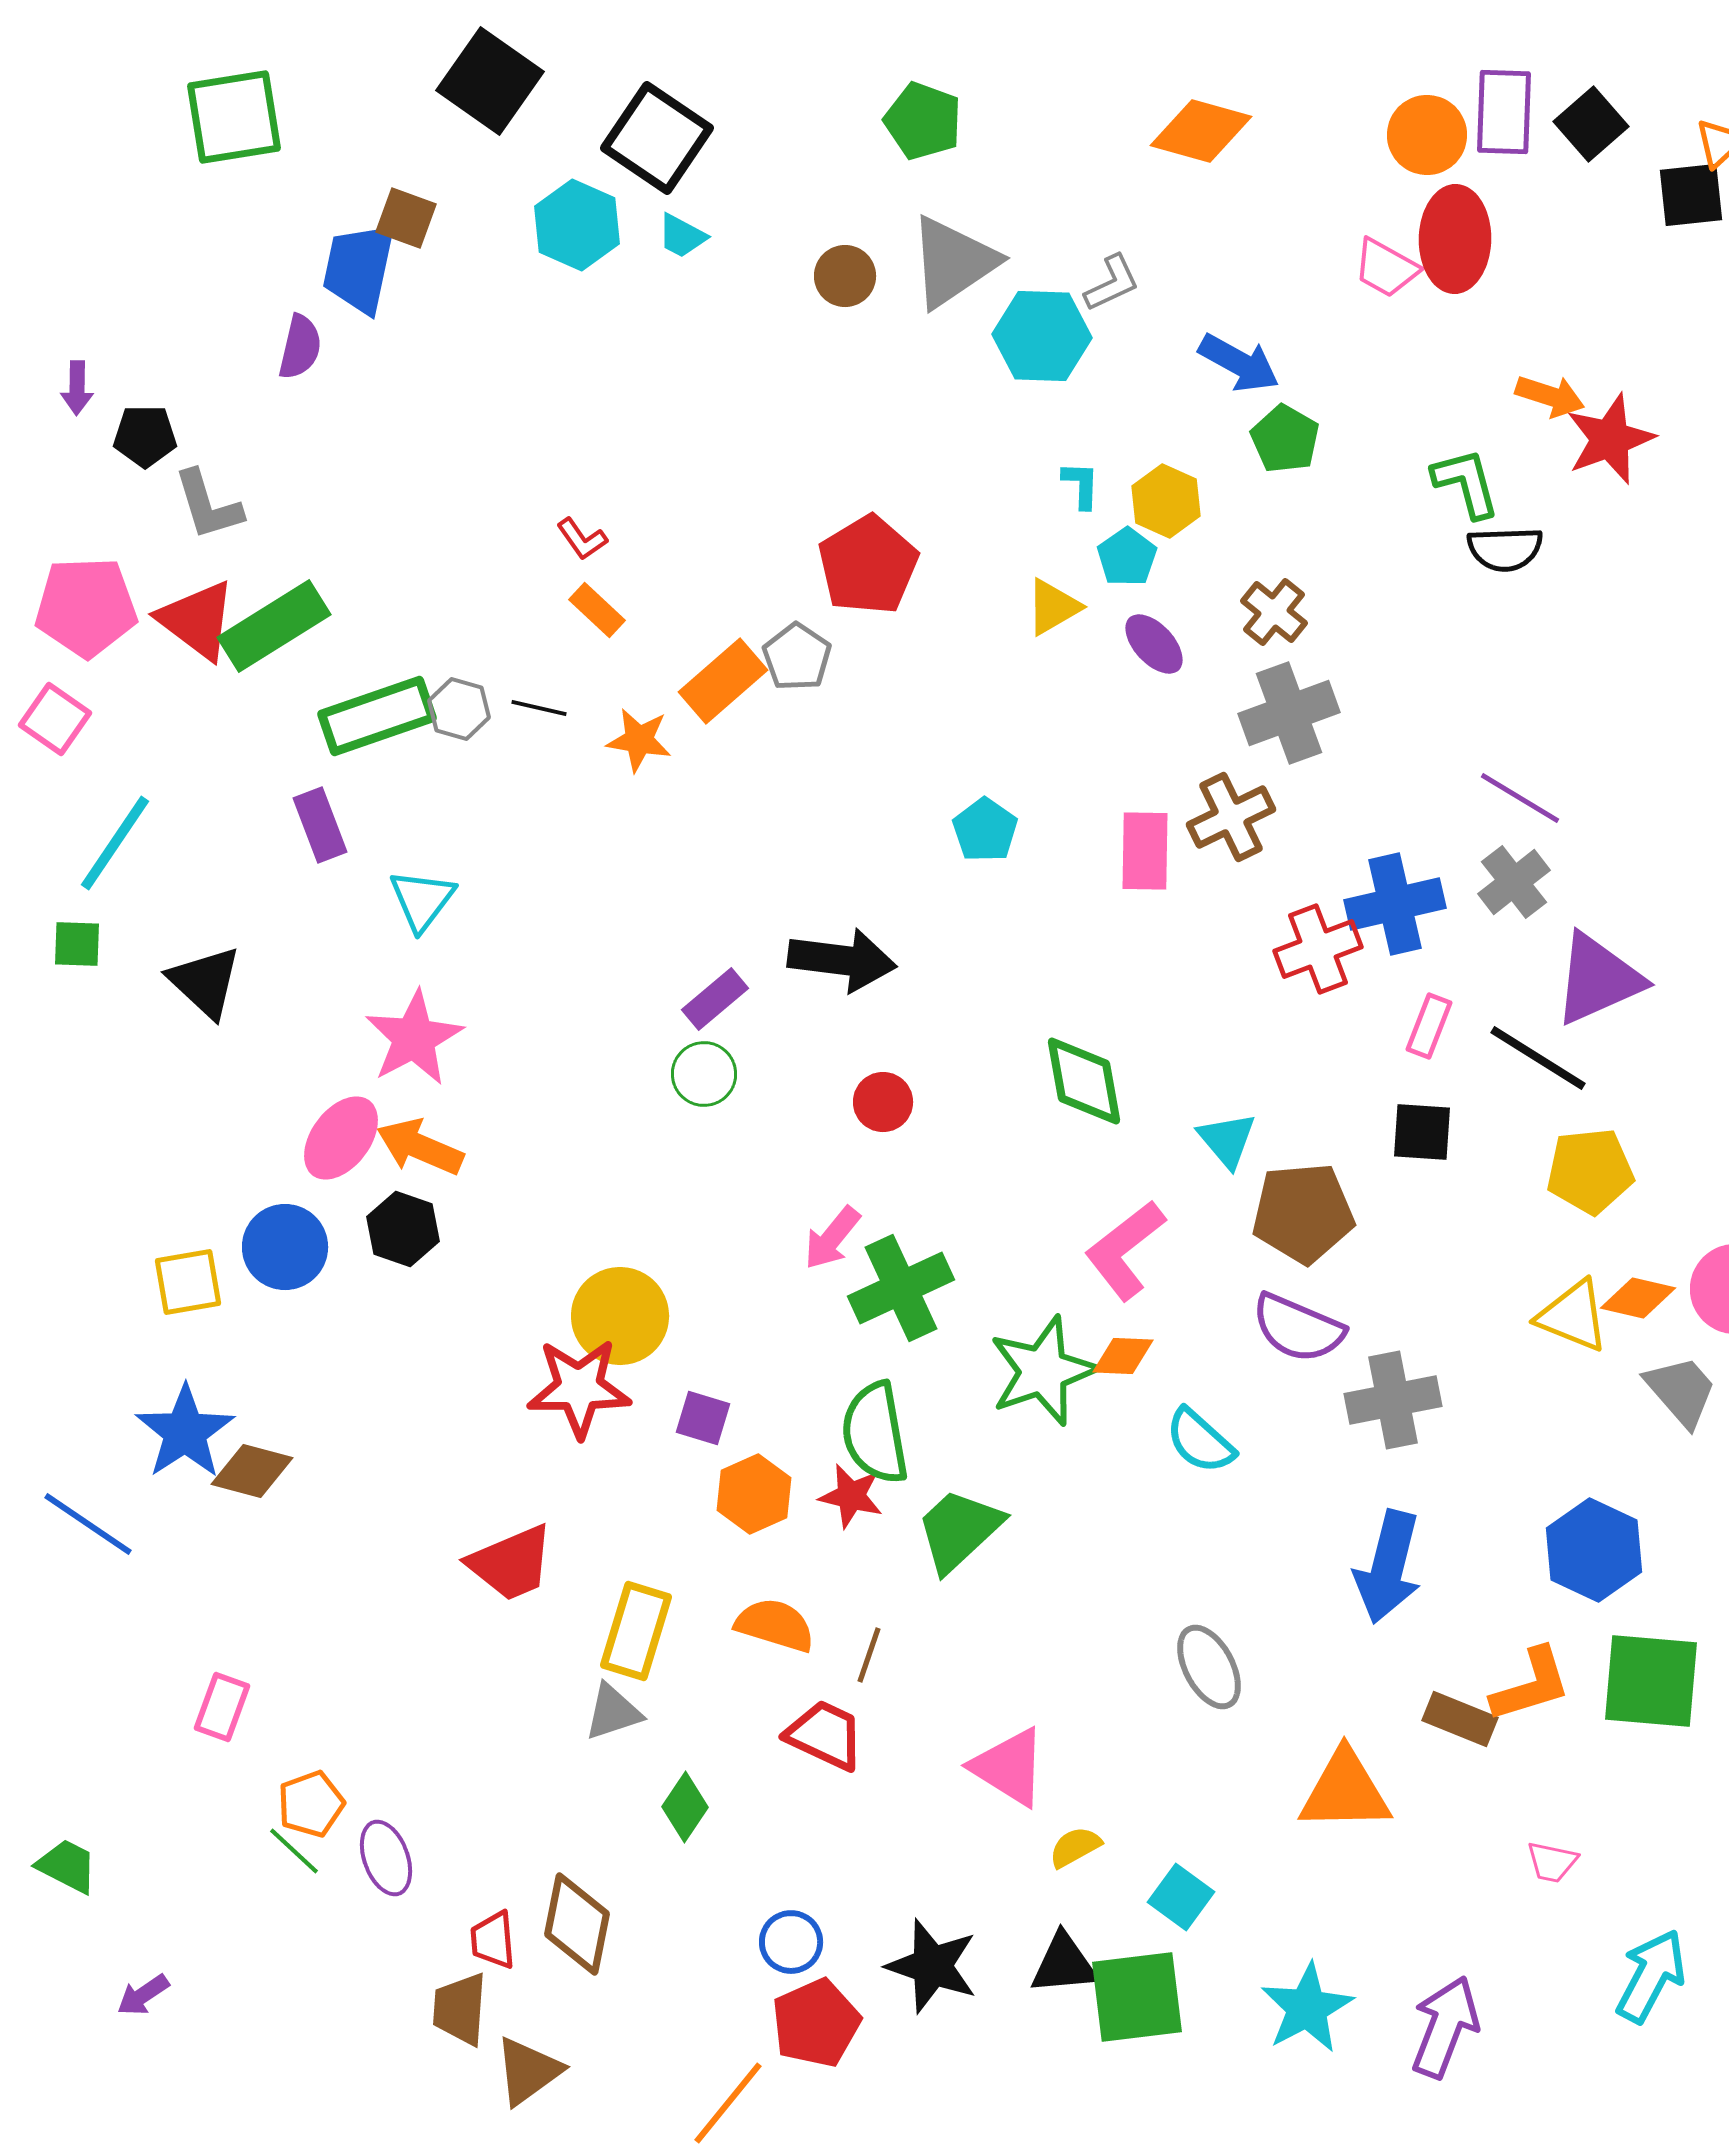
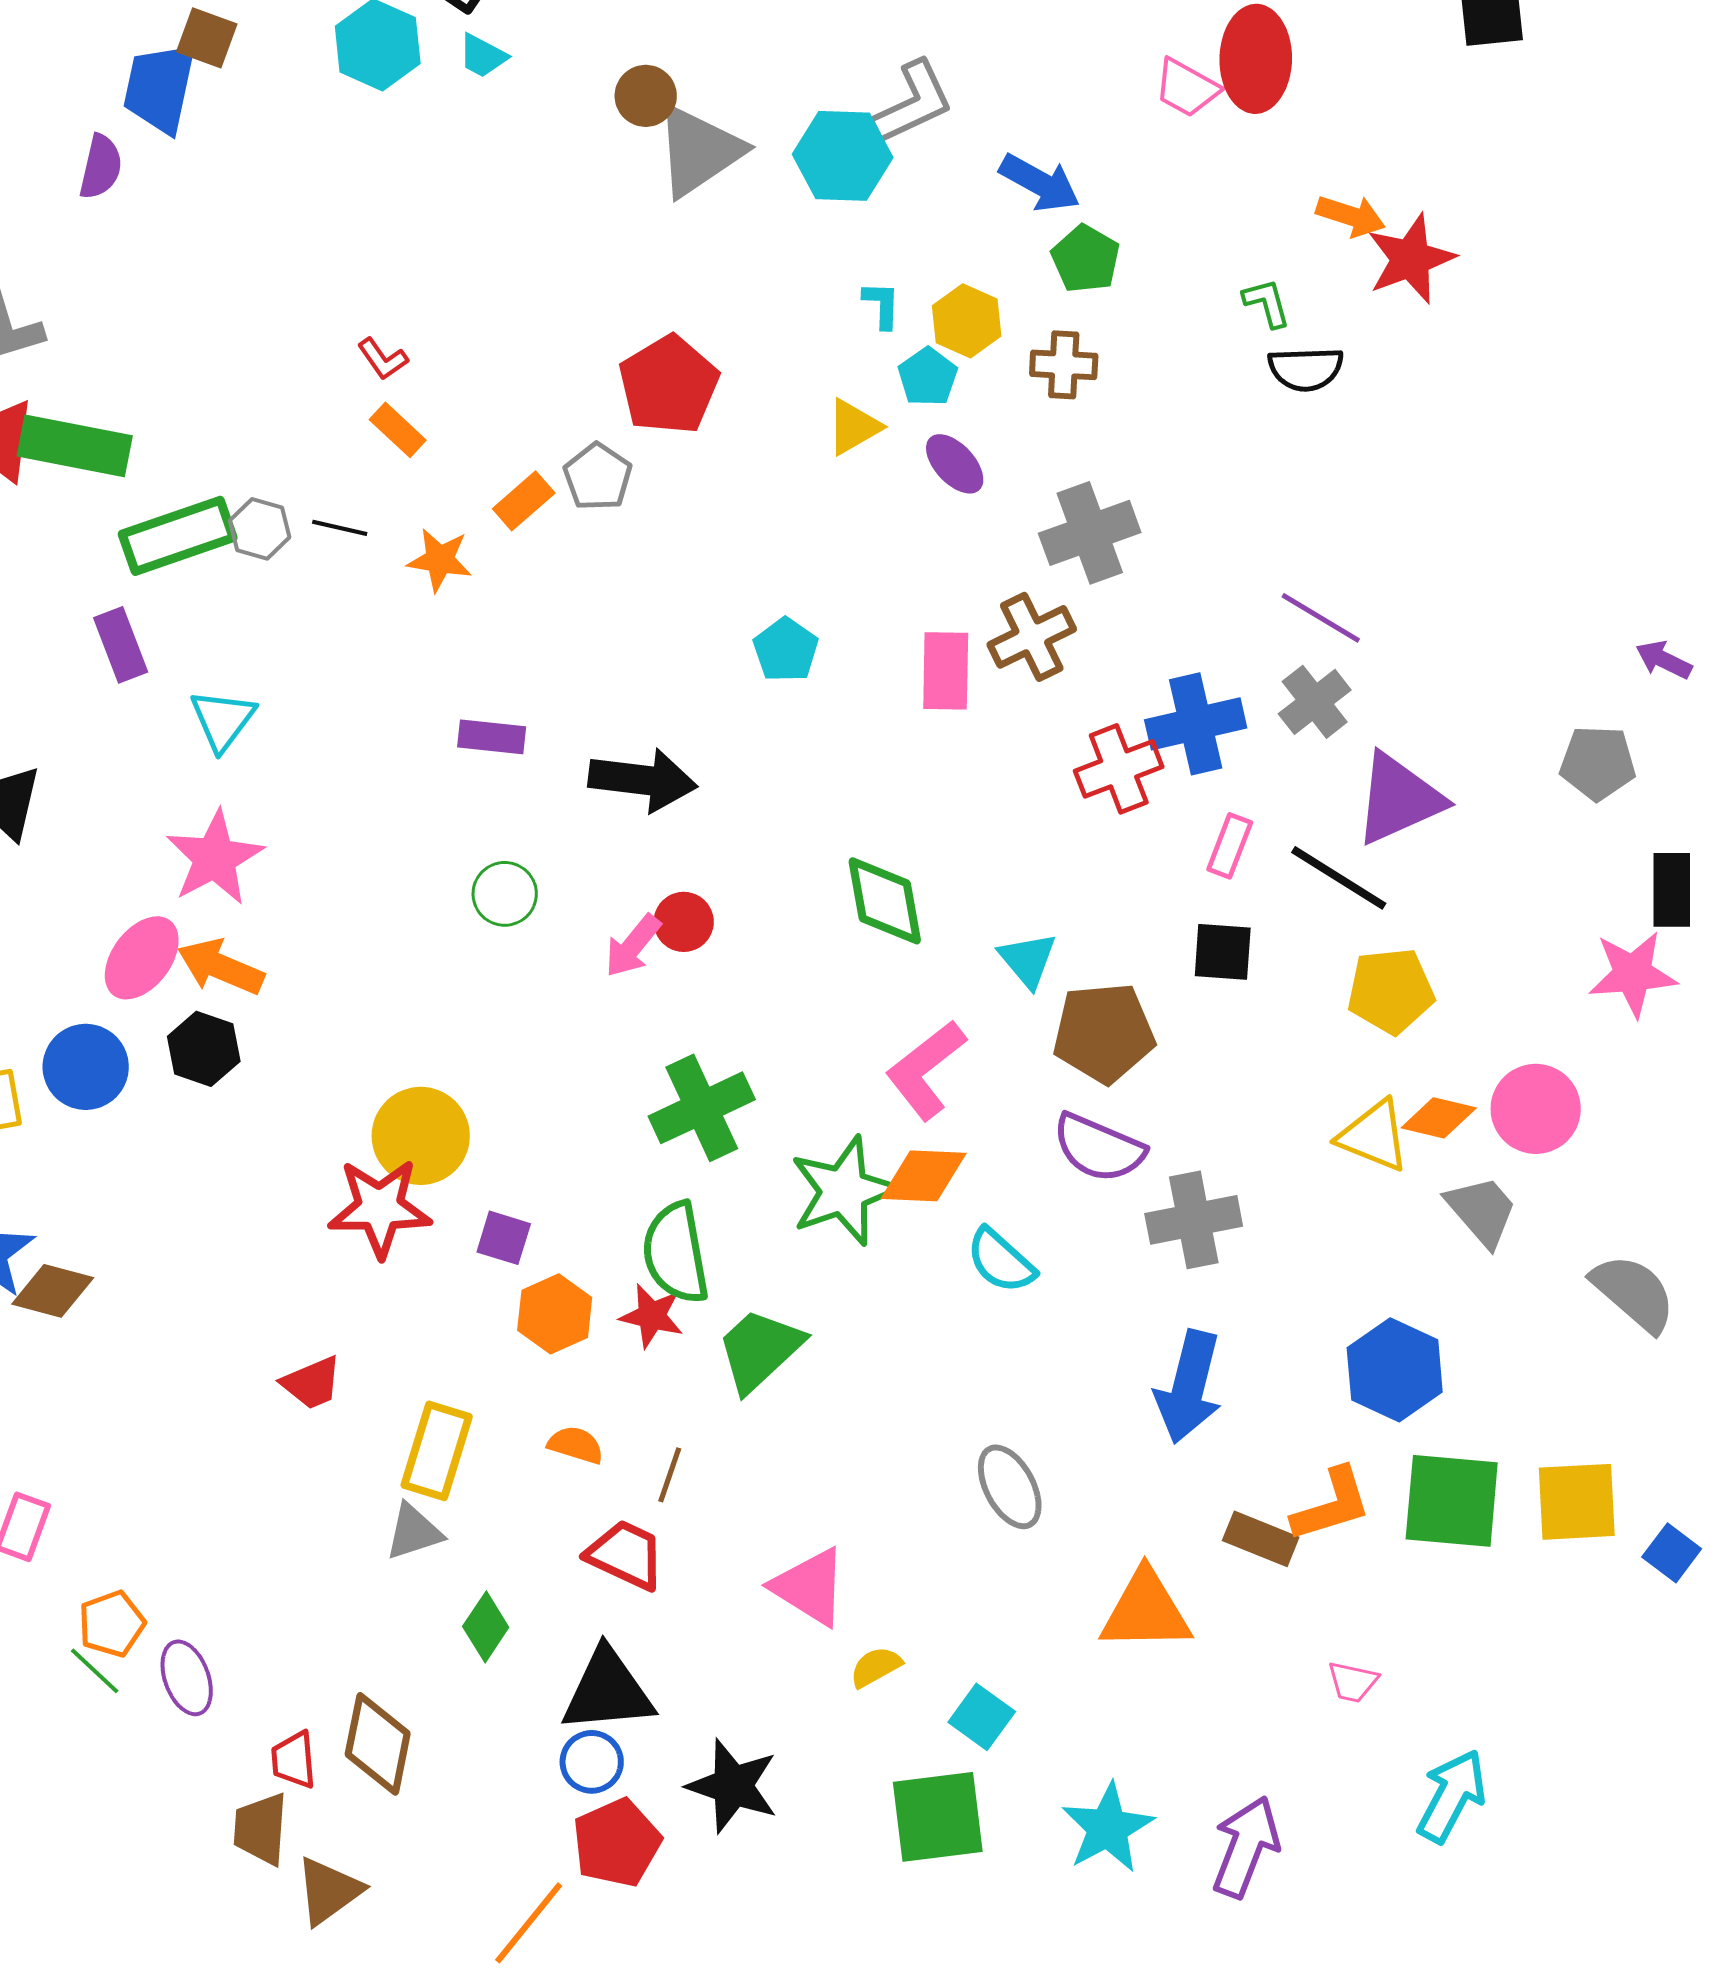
gray triangle: (953, 262) -> (699, 151), moved
gray L-shape: (1112, 283) -> (913, 103), size x1.5
green L-shape: (1466, 483) -> (1267, 303), size x0.7
brown cross: (1274, 612) -> (1064, 365), moved, turned -36
green rectangle: (274, 626) -> (75, 446), turned 43
orange rectangle: (723, 681) -> (524, 501), size x0.7
purple rectangle: (715, 999) -> (492, 737), moved, turned 46
pink arrow: (832, 1238) -> (633, 946), moved
orange diamond: (1123, 1356) -> (924, 1176), size x1.4
red trapezoid: (511, 1563) -> (312, 1383), size x0.7
orange semicircle: (775, 1625) -> (576, 1445), size x0.7
black triangle: (1064, 1964) -> (608, 1691), moved, size x1.4

